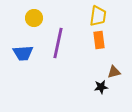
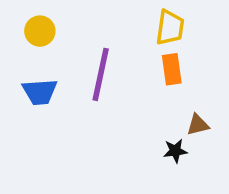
yellow circle: (34, 18) -> (40, 31), moved

